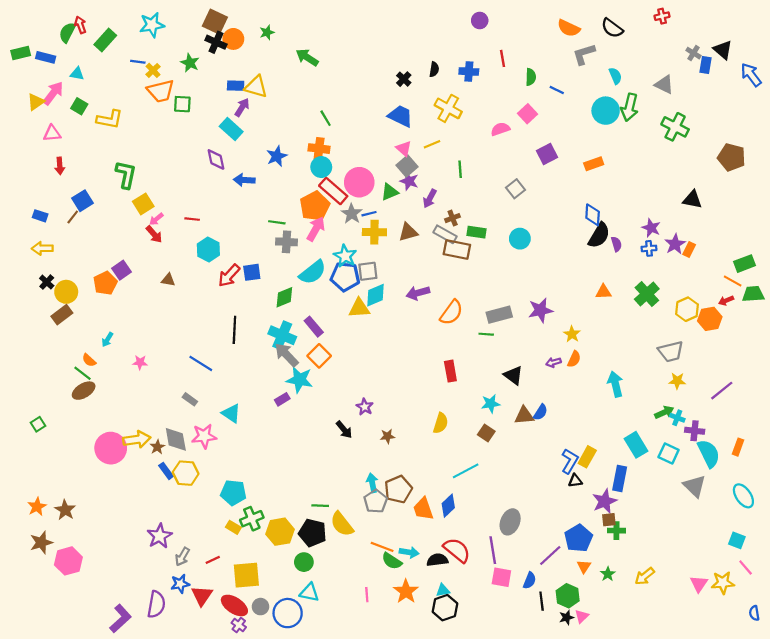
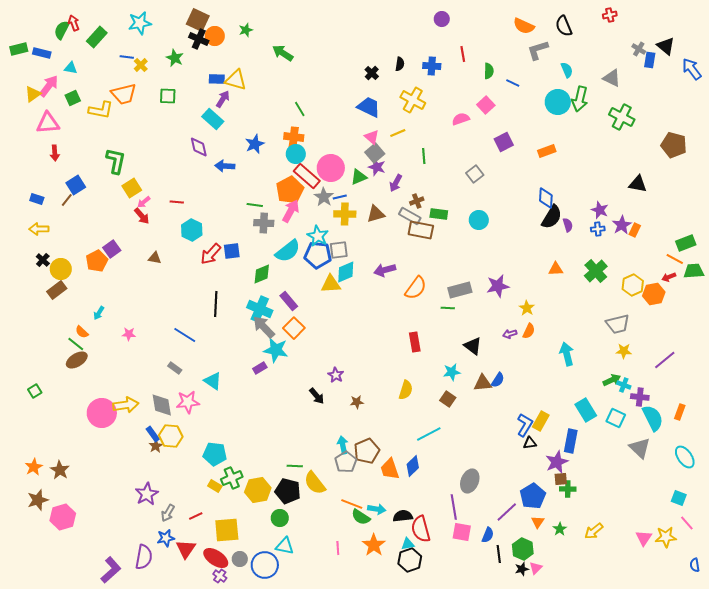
black semicircle: (612, 28) -> (564, 26), turned 30
orange trapezoid: (161, 91) -> (124, 94), moved
green square: (79, 106) -> (73, 98), turned 35
pink triangle: (52, 133) -> (48, 123), size x1.4
brown star: (157, 447) -> (156, 446), moved
red semicircle: (457, 550) -> (421, 529), moved, turned -144

